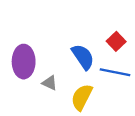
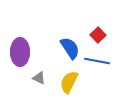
gray triangle: (50, 83) -> (39, 78), moved

